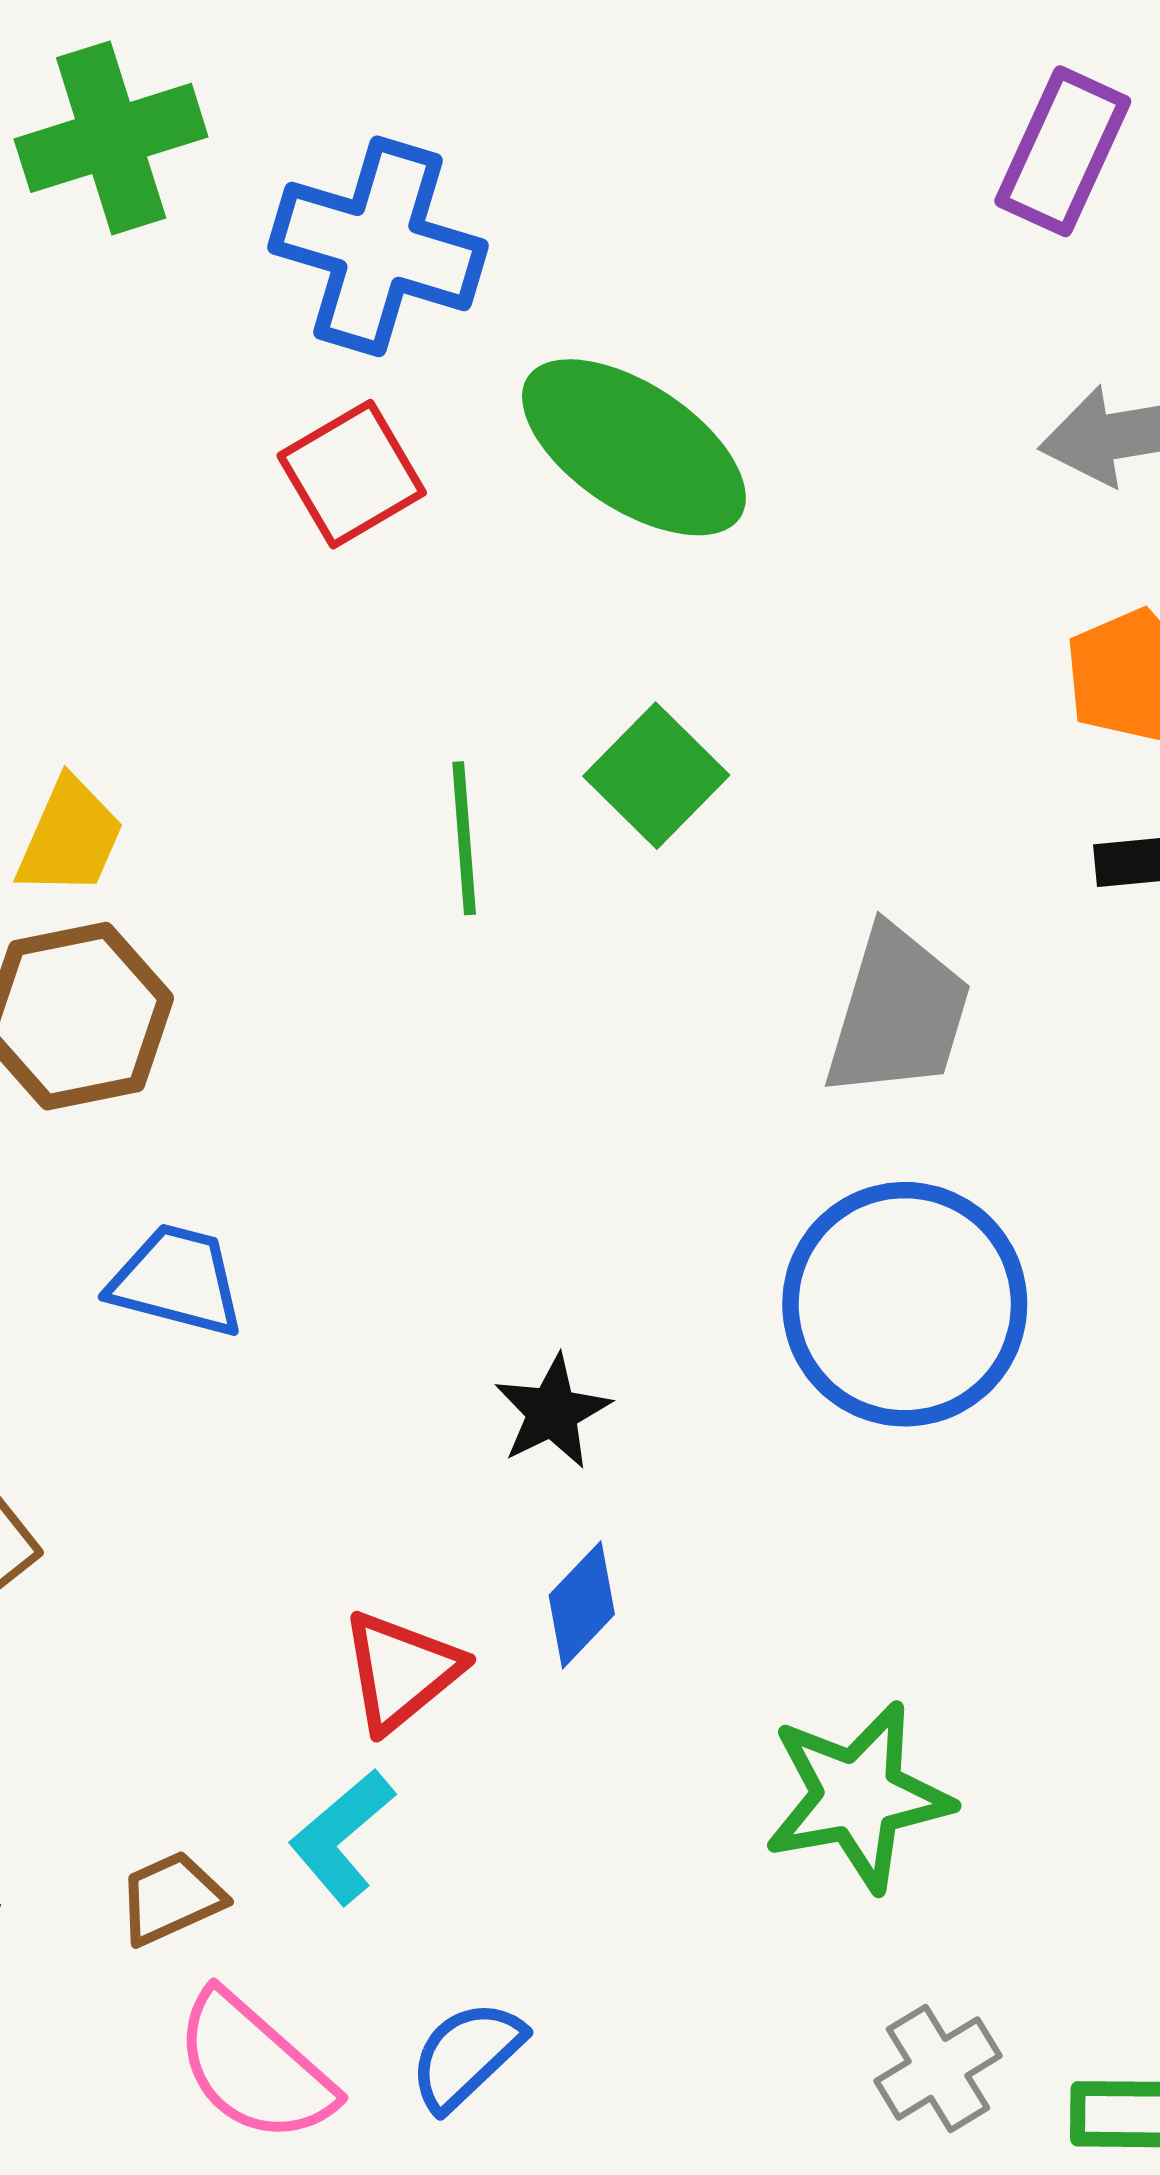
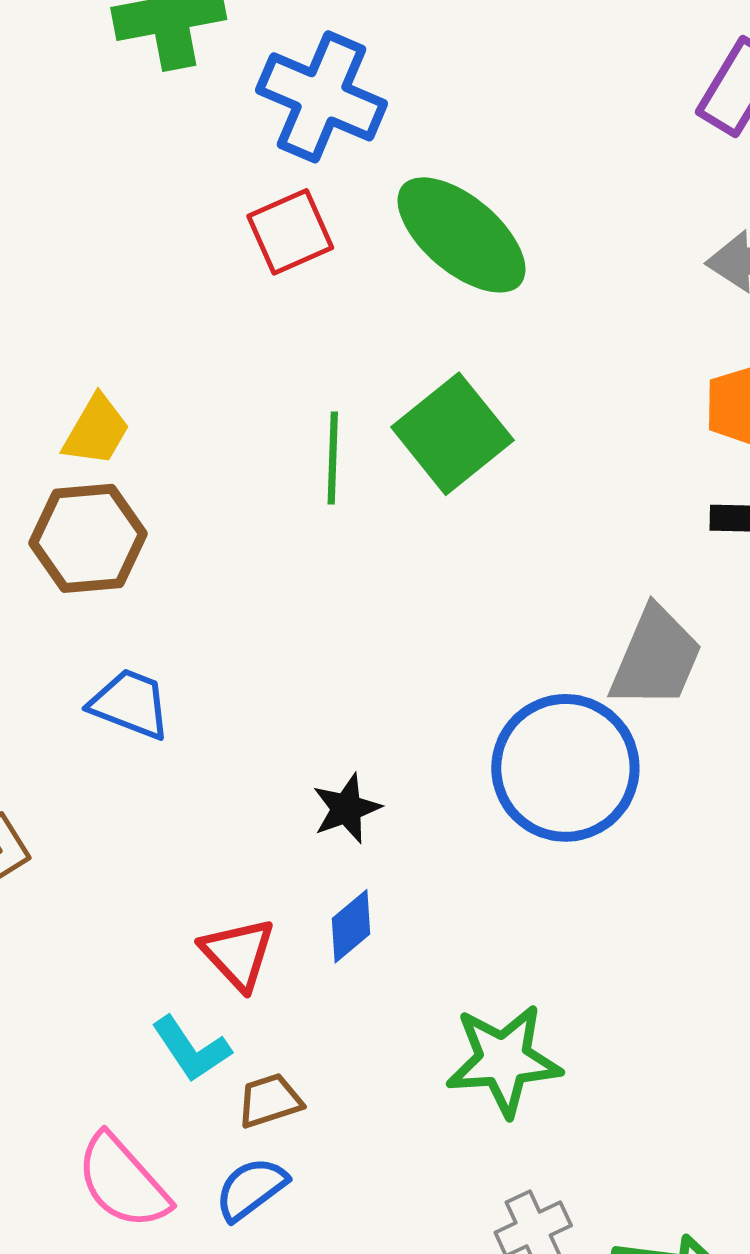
green square: (656, 776) -> (452, 434), size x1.4
gray trapezoid: (898, 1013) -> (656, 658), moved
red triangle: (401, 1671) -> (238, 954), turned -40
cyan L-shape: (342, 1837) -> (191, 1049), turned -90
brown trapezoid: (171, 1898) -> (270, 1101), moved

